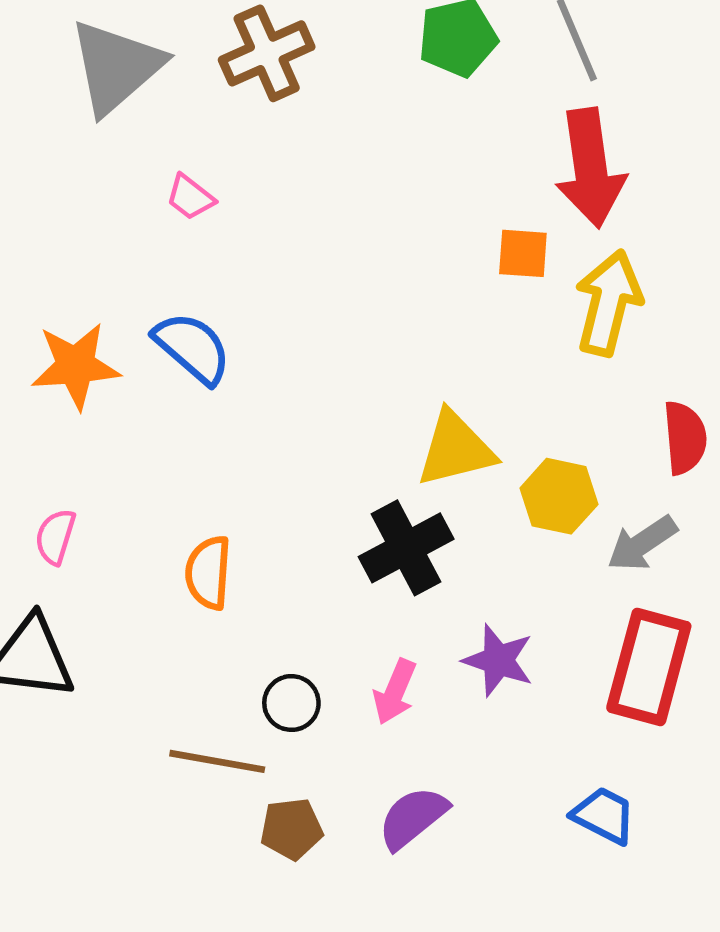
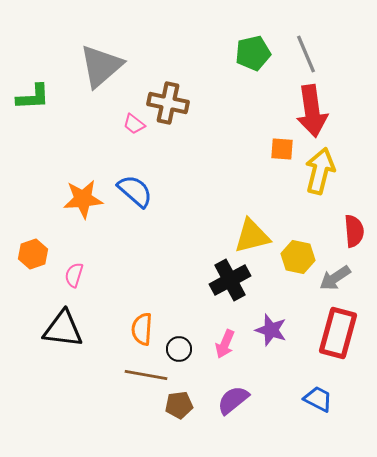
brown cross: (267, 53) -> (168, 103), moved, turned 36
orange semicircle: (208, 573) -> (142, 329), moved

